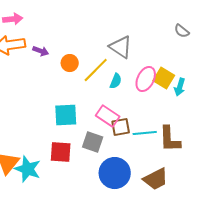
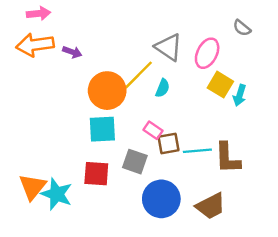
orange circle: (70, 63) -> (107, 91), moved, size x1.8
pink ellipse: (146, 79) -> (207, 53), moved
pink rectangle: (108, 116) -> (153, 130), size x0.7

